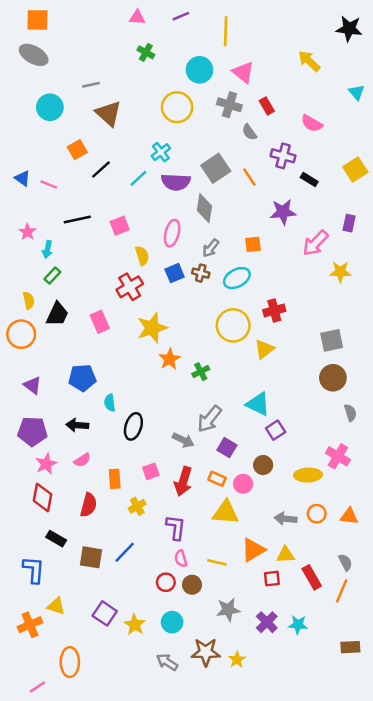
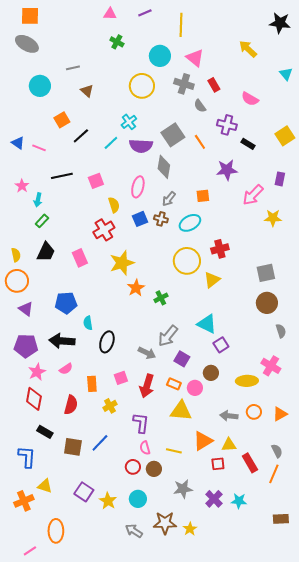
brown triangle: (108, 113) -> (87, 91), size x0.6
yellow semicircle: (29, 300) -> (16, 255), moved
orange circle: (21, 334) -> (17, 281), moved
black arrow: (77, 425) -> (62, 341), size x1.4
orange triangle: (349, 516) -> (280, 414), turned -35

